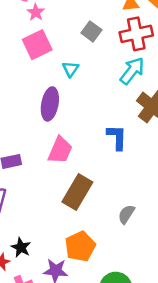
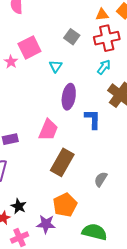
pink star: (36, 12) -> (11, 62), moved
cyan arrow: (132, 71) -> (104, 67), size x0.7
purple ellipse: (50, 104) -> (69, 97), moved

